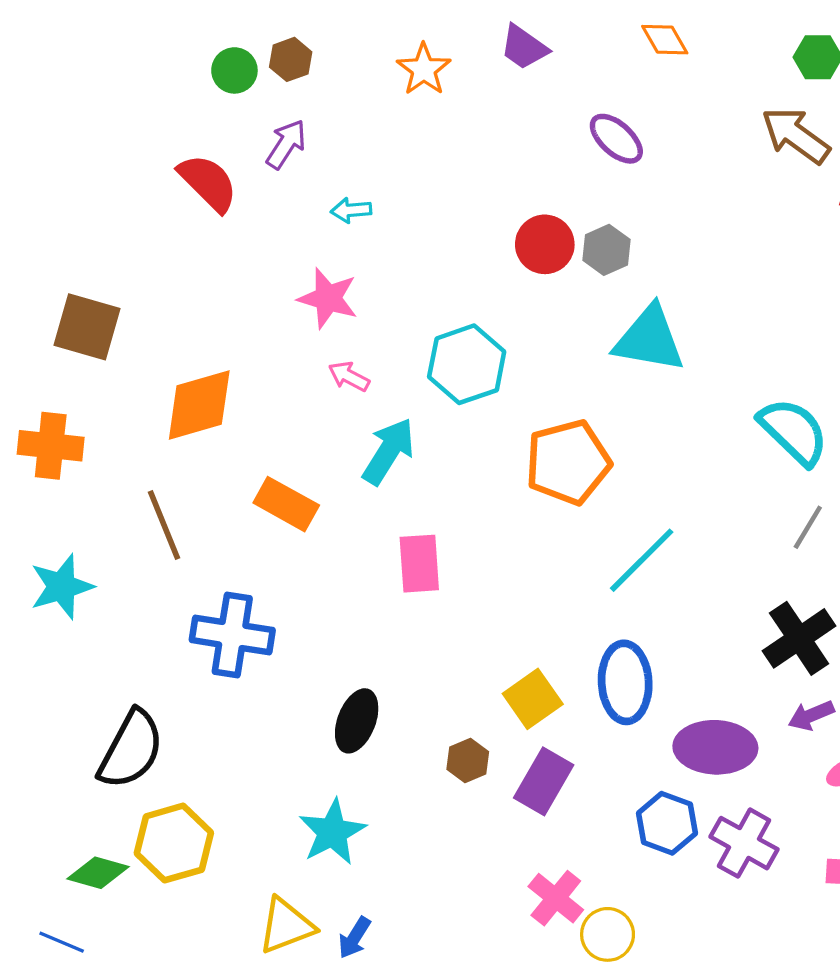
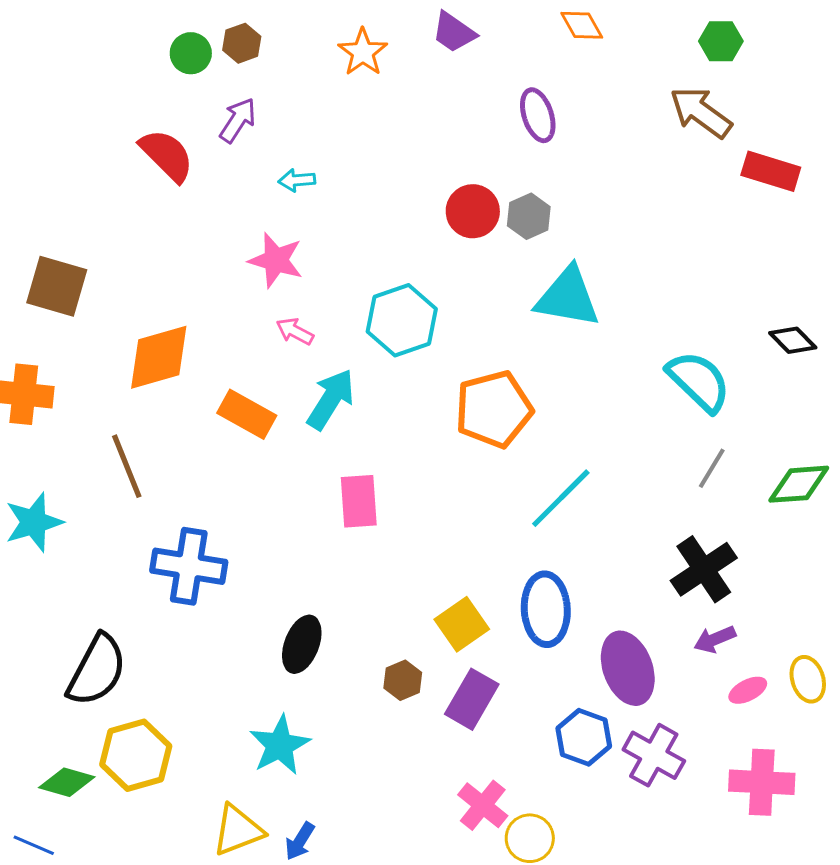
purple ellipse: (616, 139) -> (538, 115), turned 30
orange rectangle: (286, 504) -> (247, 414), moved
purple ellipse: (715, 747) -> (628, 668), turned 68

